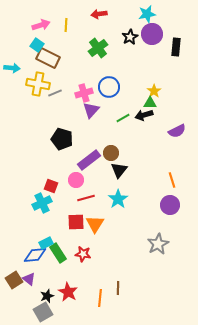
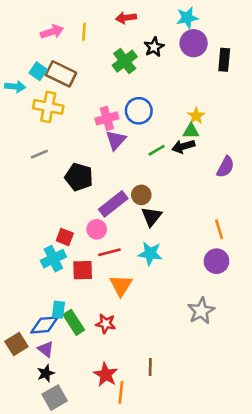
black star: (130, 37) -> (154, 47), moved
cyan square: (37, 45) -> (38, 71), moved
gray line: (55, 93) -> (39, 154), moved
purple semicircle: (177, 131) -> (225, 167), turned -36
cyan star: (118, 199) -> (150, 254), turned -30
red square: (76, 222) -> (83, 270), moved
cyan rectangle: (46, 243) -> (58, 310), turned -56
purple triangle: (29, 279) -> (46, 349), moved
brown square: (14, 280) -> (16, 344), moved
red star: (68, 292) -> (106, 375), moved
black star: (47, 296) -> (46, 373), moved
orange line: (100, 298) -> (121, 392), moved

